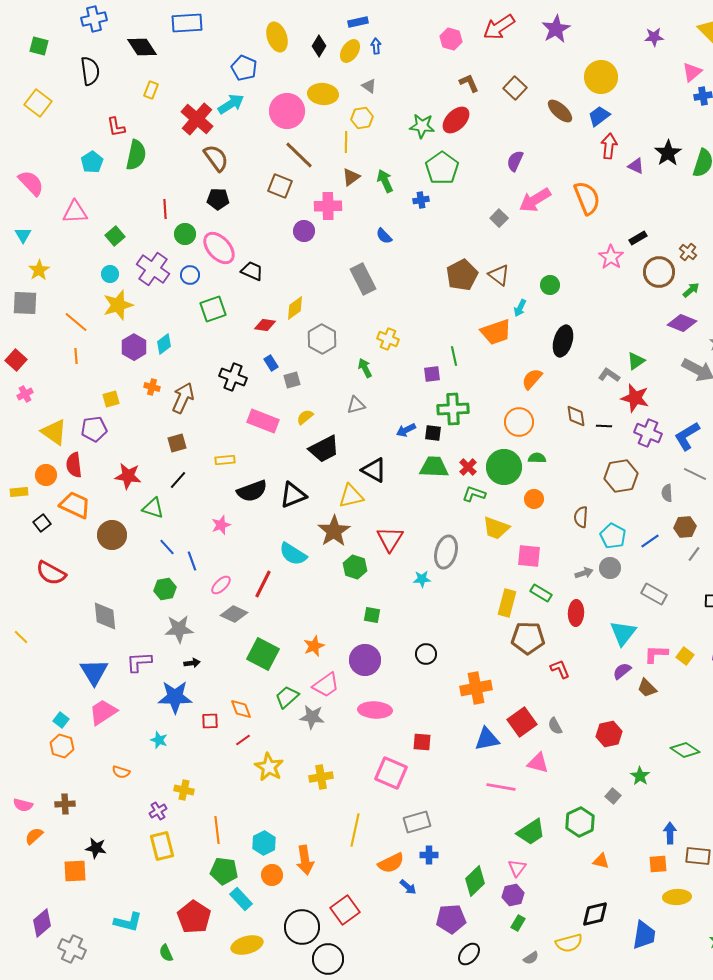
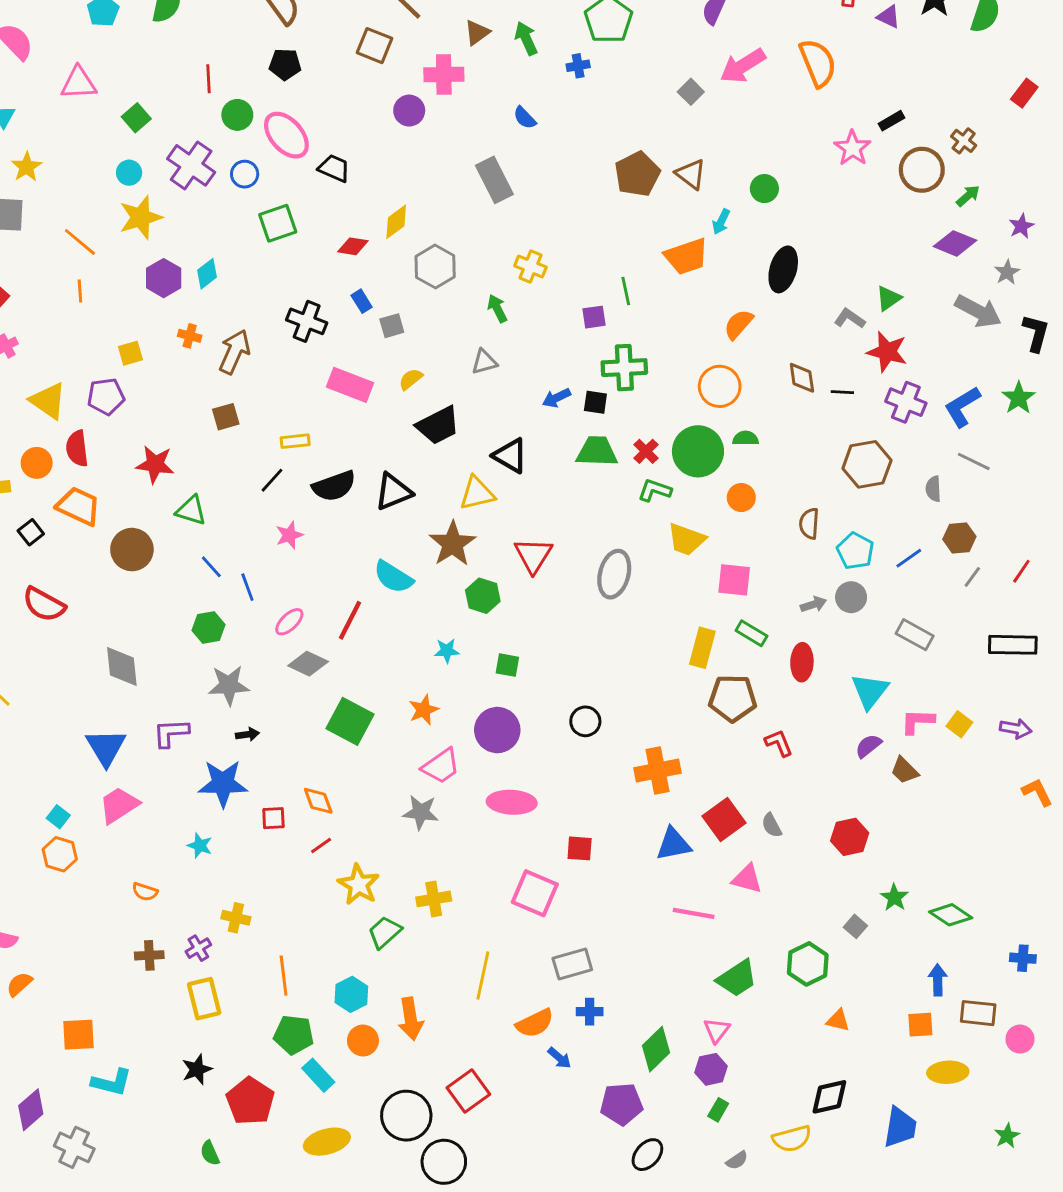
black line: (178, 480) -> (272, 480), moved
cyan star: (422, 579) -> (447, 651), moved
green trapezoid: (287, 697) -> (385, 932), moved
green diamond: (685, 750) -> (951, 915), moved
brown cross: (65, 804) -> (149, 955), moved
black star: (96, 848) -> (197, 1069), moved, turned -30
cyan L-shape: (128, 922) -> (112, 1082), moved

